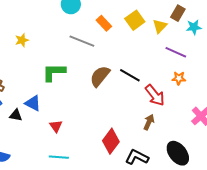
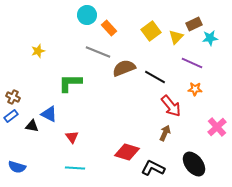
brown rectangle: (178, 13) -> (194, 24), turned 35
orange rectangle: (104, 23) -> (109, 28), moved
black line: (130, 75) -> (155, 77), moved
brown semicircle: (100, 76) -> (124, 68), moved, turned 30
red diamond: (111, 141) -> (127, 152), turned 70

